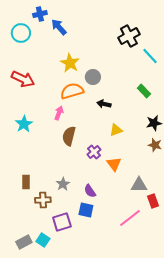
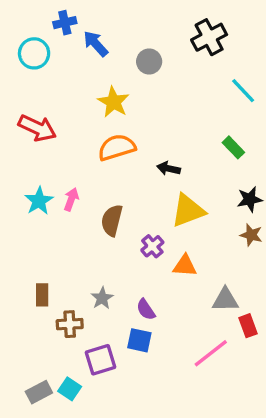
black cross: (129, 36) -> (209, 37), moved
gray circle: (93, 77) -> (149, 62), moved
pink arrow: (59, 113) -> (71, 199), moved
yellow triangle: (116, 130) -> (188, 211), size x1.6
orange triangle: (114, 164) -> (185, 266), turned -49

